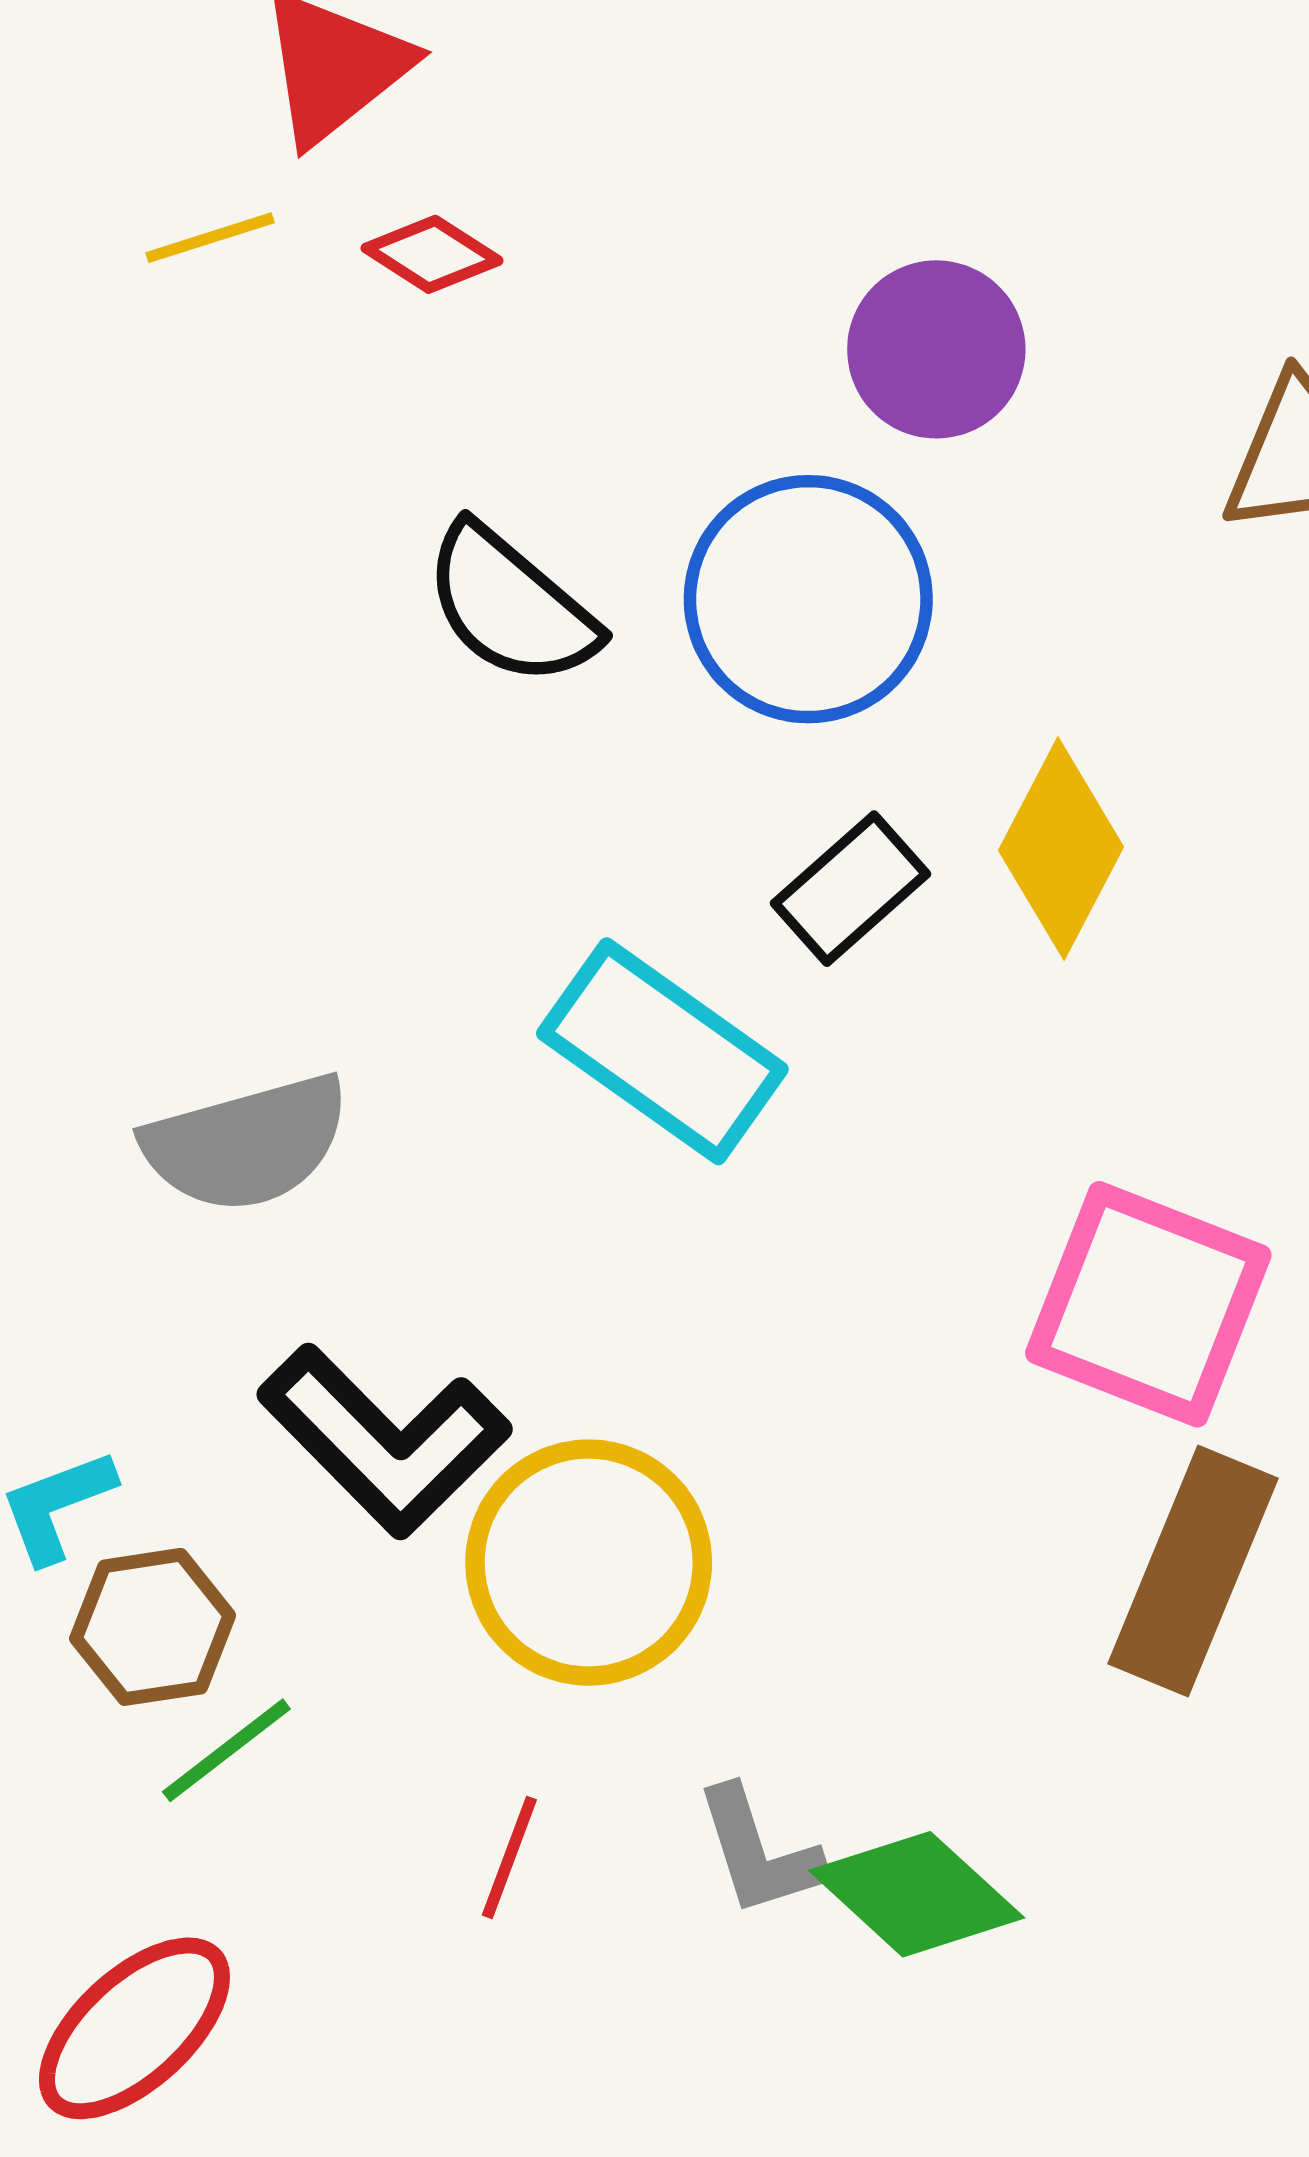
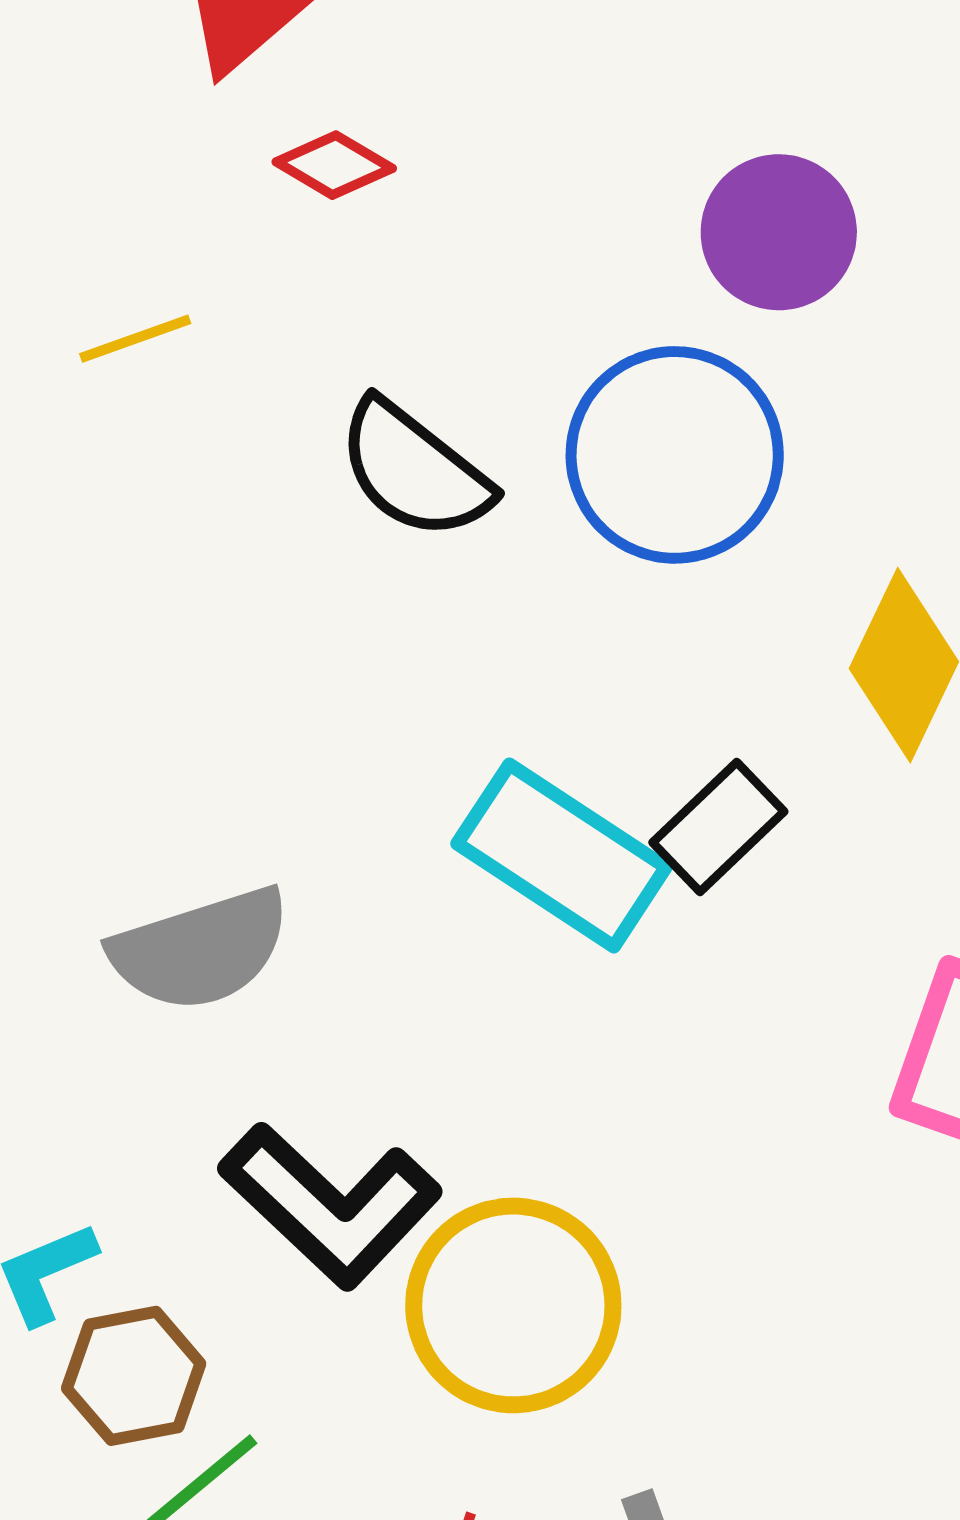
yellow line: (210, 238) -> (135, 339), moved
black rectangle: (850, 889) -> (718, 827), moved

